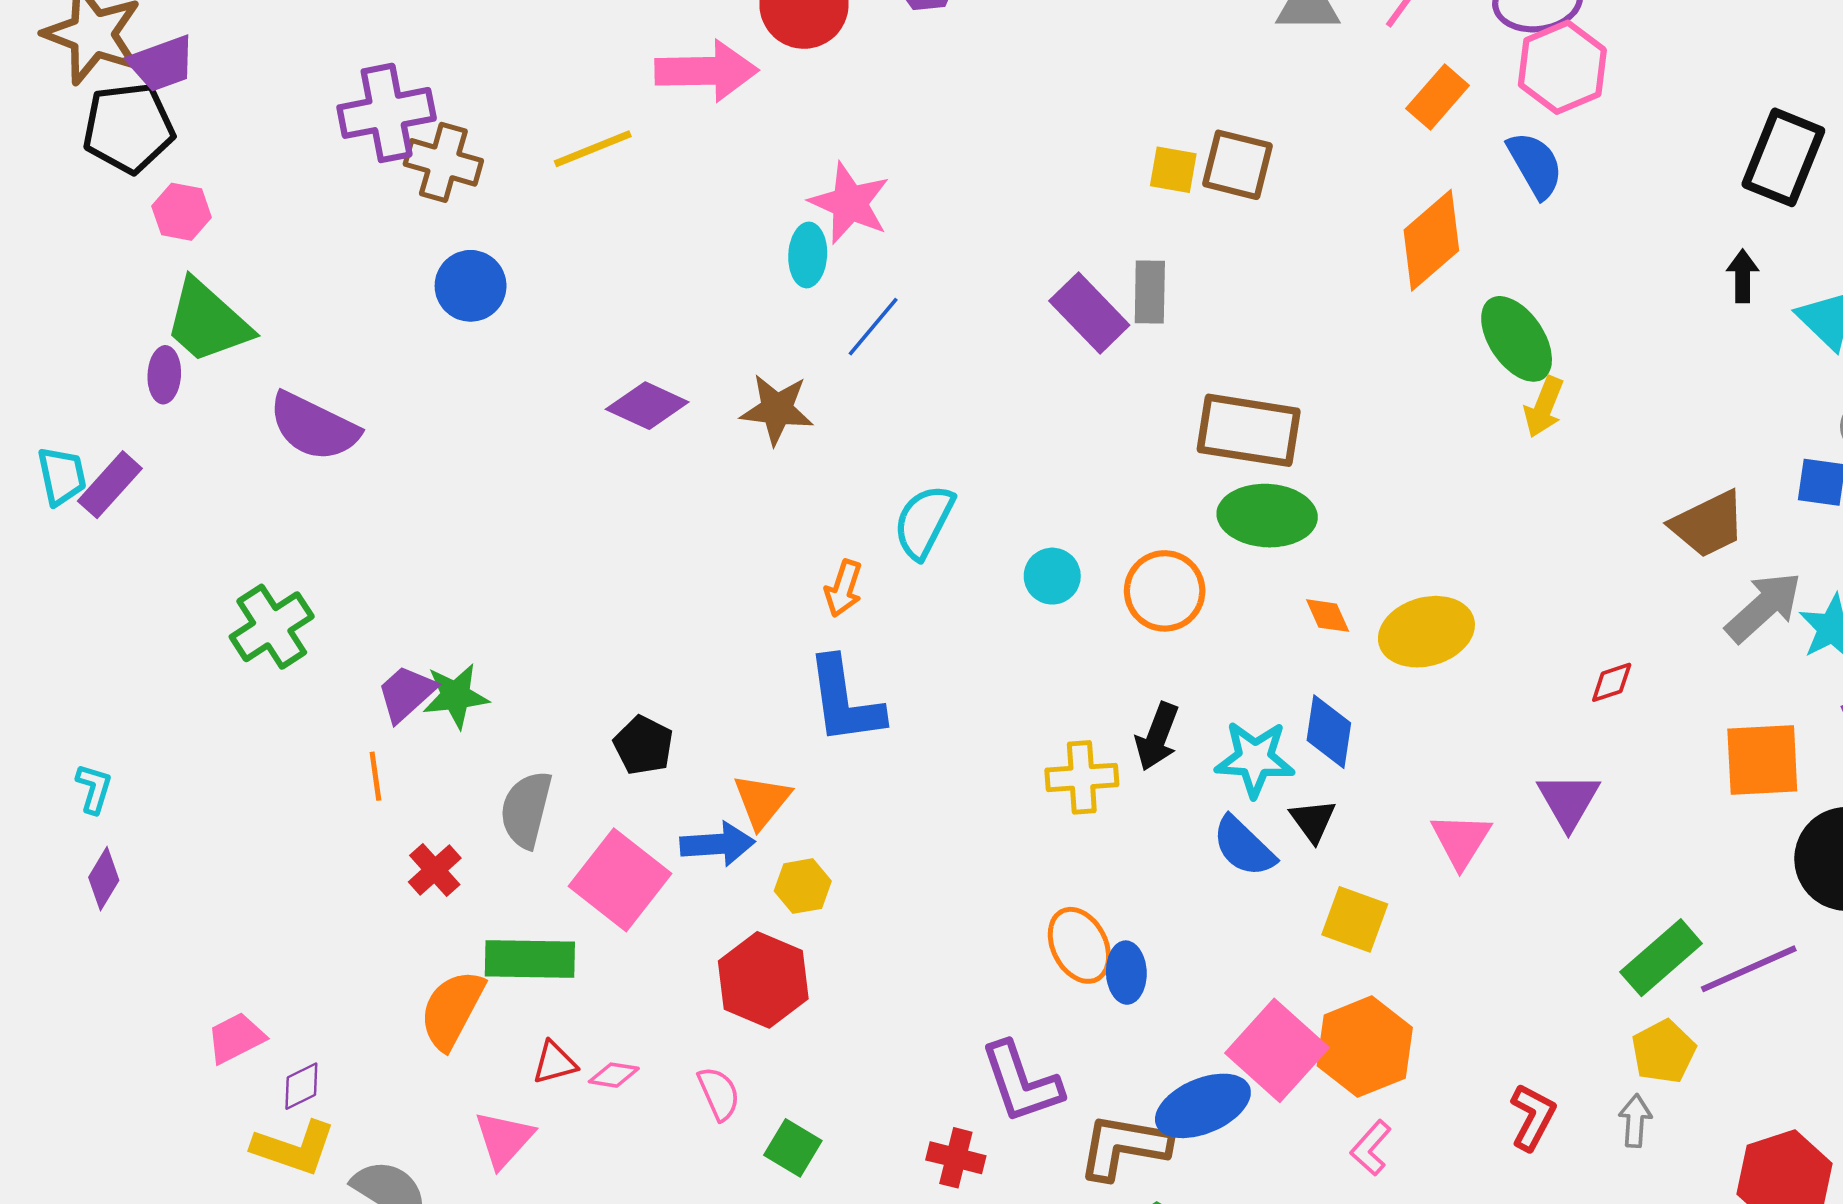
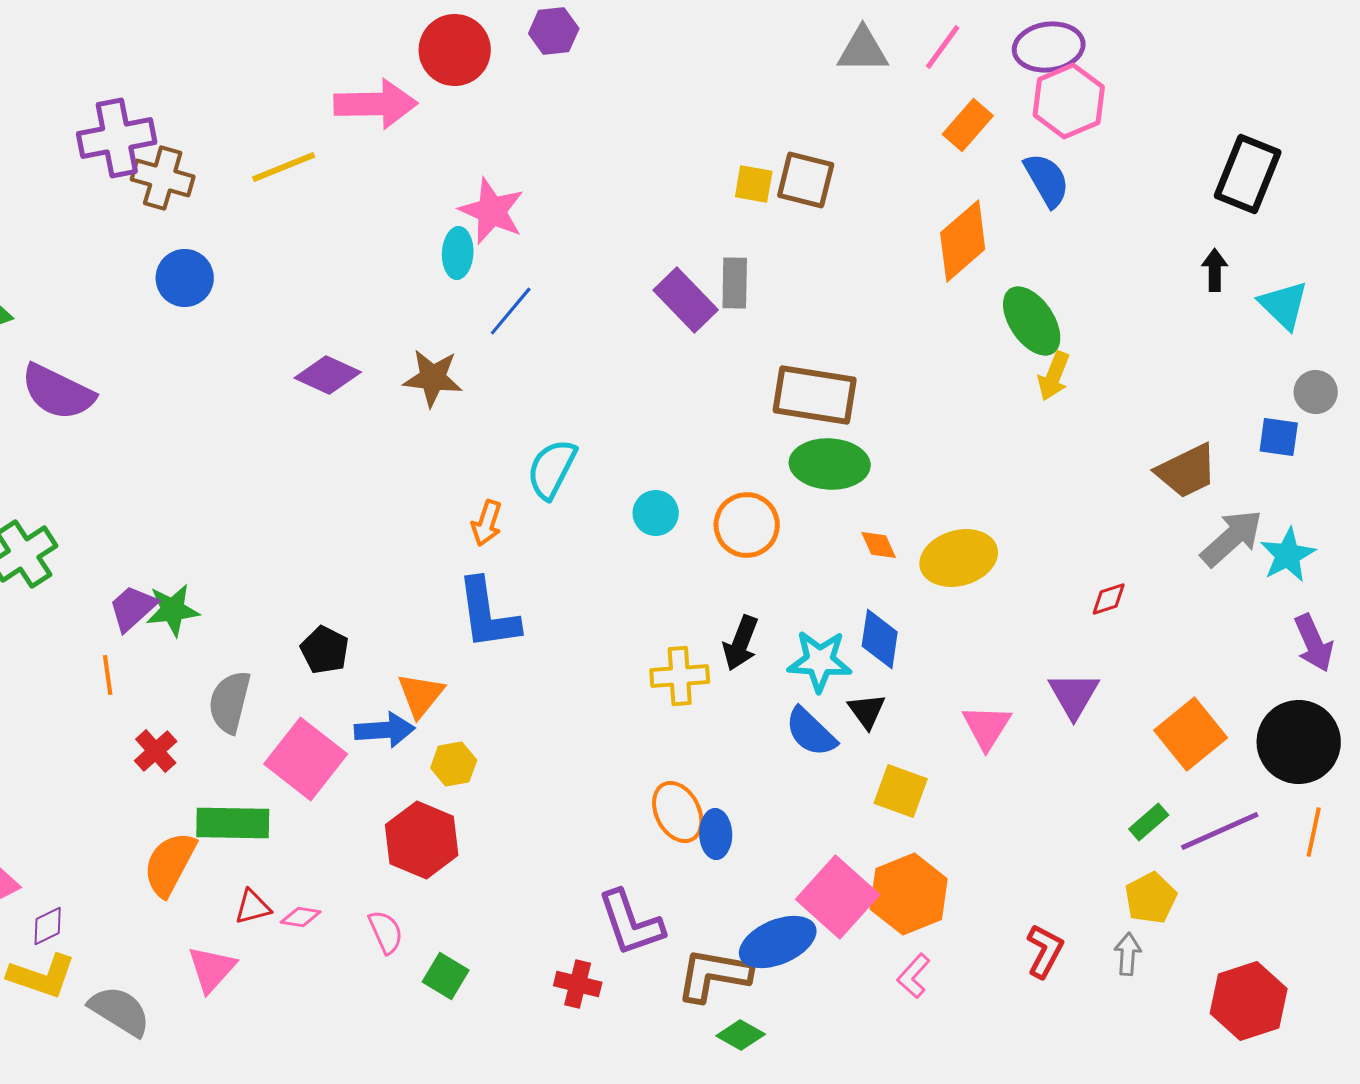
orange square: (1762, 760) -> (1191, 734), moved, turned -36
green rectangle: (1661, 958) -> (1149, 822), size x0.6

